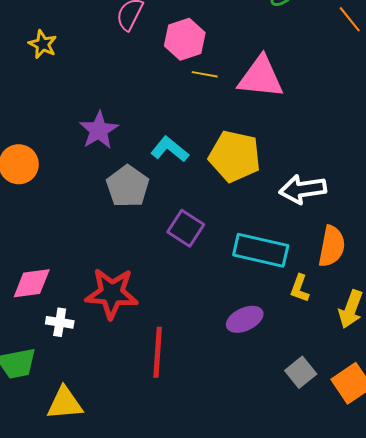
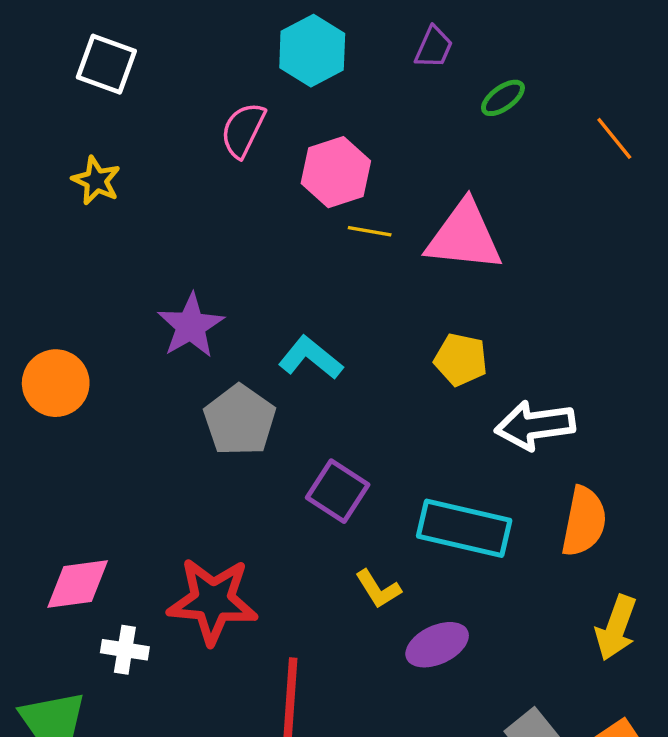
yellow pentagon: (235, 156) -> (461, 359), moved, size x0.6
yellow L-shape: (300, 288) -> (378, 589), moved, turned -52

